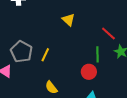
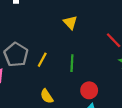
green line: (97, 54) -> (72, 63), moved
red circle: (89, 72) -> (89, 90), moved

